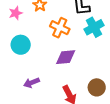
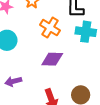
cyan cross: (94, 27) -> (86, 32), turned 30

